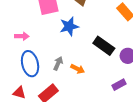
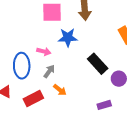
pink arrow: (22, 36) -> (44, 51), moved
orange arrow: (78, 69) -> (60, 90), moved

